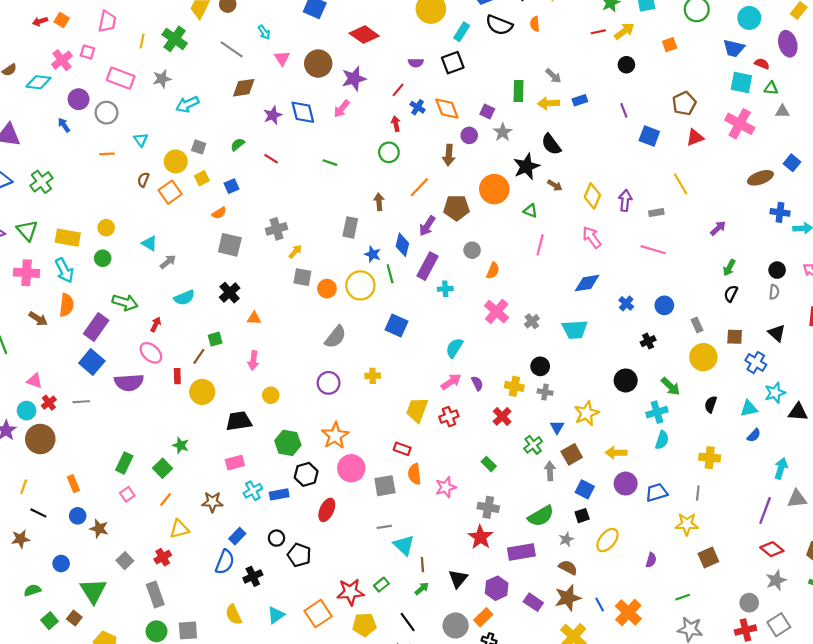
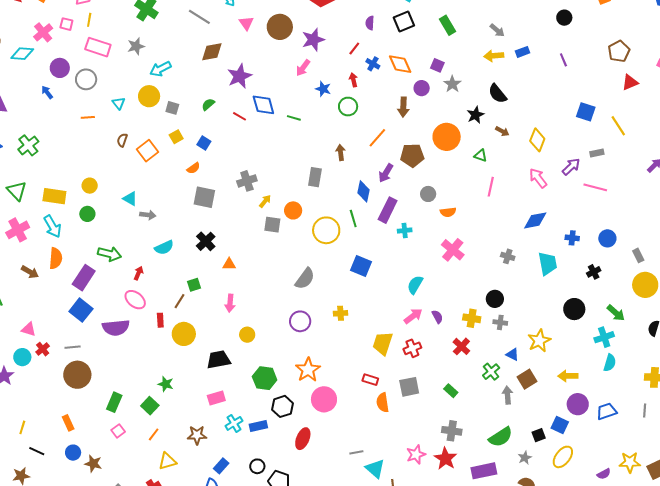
yellow line: (142, 41) -> (89, 20), moved
purple semicircle: (416, 63) -> (370, 23), turned 96
green rectangle: (518, 91) -> (447, 25), moved, turned -30
blue diamond: (303, 112) -> (263, 105), moved
purple star: (273, 115) -> (239, 76), size x1.4
blue square: (649, 136) -> (586, 112), moved
yellow circle: (176, 161) -> (149, 96), moved
black star: (526, 166) -> (475, 115), size x0.7
blue square: (232, 186) -> (204, 143), turned -32
purple arrow: (625, 200) -> (571, 167), moved, turned 42
blue star: (373, 254) -> (323, 89), moved
gray arrow: (168, 262) -> (148, 215), turned 49
orange semicircle: (493, 271) -> (448, 212), turned 63
pink cross: (27, 273) -> (18, 230), turned -30
orange circle: (327, 289) -> (293, 210), moved
blue cross: (626, 303) -> (572, 238), turned -32
gray cross: (532, 321) -> (508, 256), moved, turned -32
cyan trapezoid: (575, 329) -> (548, 263), moved, turned -95
blue triangle: (557, 427) -> (512, 354), turned -32
brown circle: (40, 439) -> (77, 375), moved
gray square: (385, 486) -> (409, 387), moved
pink star: (446, 487) -> (416, 454), moved
blue square: (585, 489) -> (560, 425), moved
yellow star: (687, 524) -> (630, 462), moved
purple semicircle: (651, 560) -> (604, 474), turned 48

